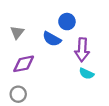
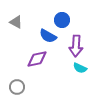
gray triangle: (17, 32) -> (16, 22), moved, turned -40
purple diamond: (24, 64) -> (37, 59), moved

